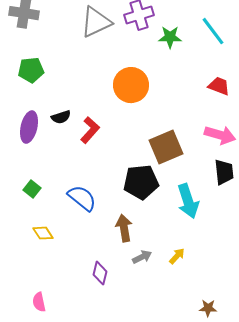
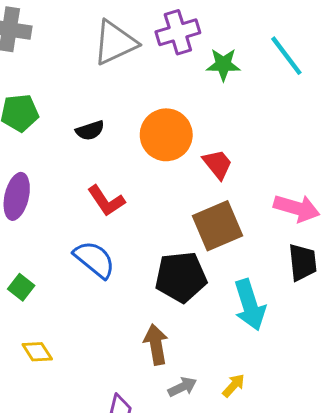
red trapezoid: (219, 86) -> (217, 164), moved, turned 30
black semicircle: (61, 117) -> (90, 130), moved
red L-shape: (90, 130) -> (106, 201), turned 104
blue semicircle: (82, 198) -> (94, 259), moved

